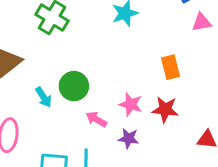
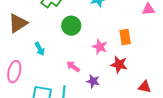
green circle: (74, 86) -> (71, 26), moved
pink star: (131, 104) -> (100, 47), moved

